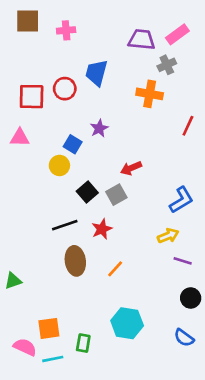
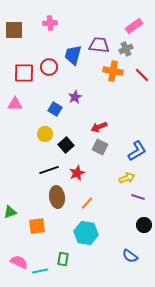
brown square: (28, 21) -> (14, 30), moved
purple trapezoid: (142, 40) -> (99, 45), moved
red line: (188, 126) -> (142, 75), moved, turned -70
yellow circle: (59, 165) -> (45, 134), moved
gray square: (116, 195) -> (100, 147), moved, turned -35
cyan hexagon: (127, 323) -> (86, 233), moved
orange square: (49, 328) -> (37, 226), moved
blue semicircle: (184, 338) -> (130, 256), moved

